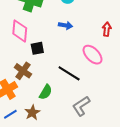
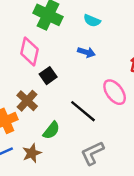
black square: (37, 48) -> (48, 76), turned -32

